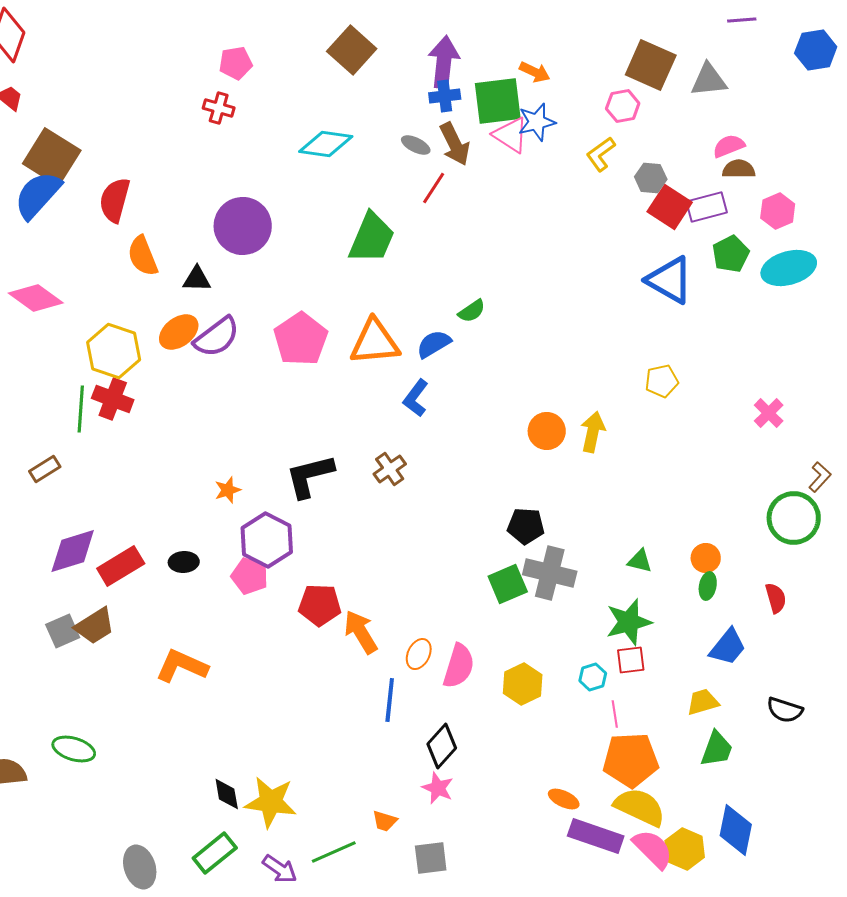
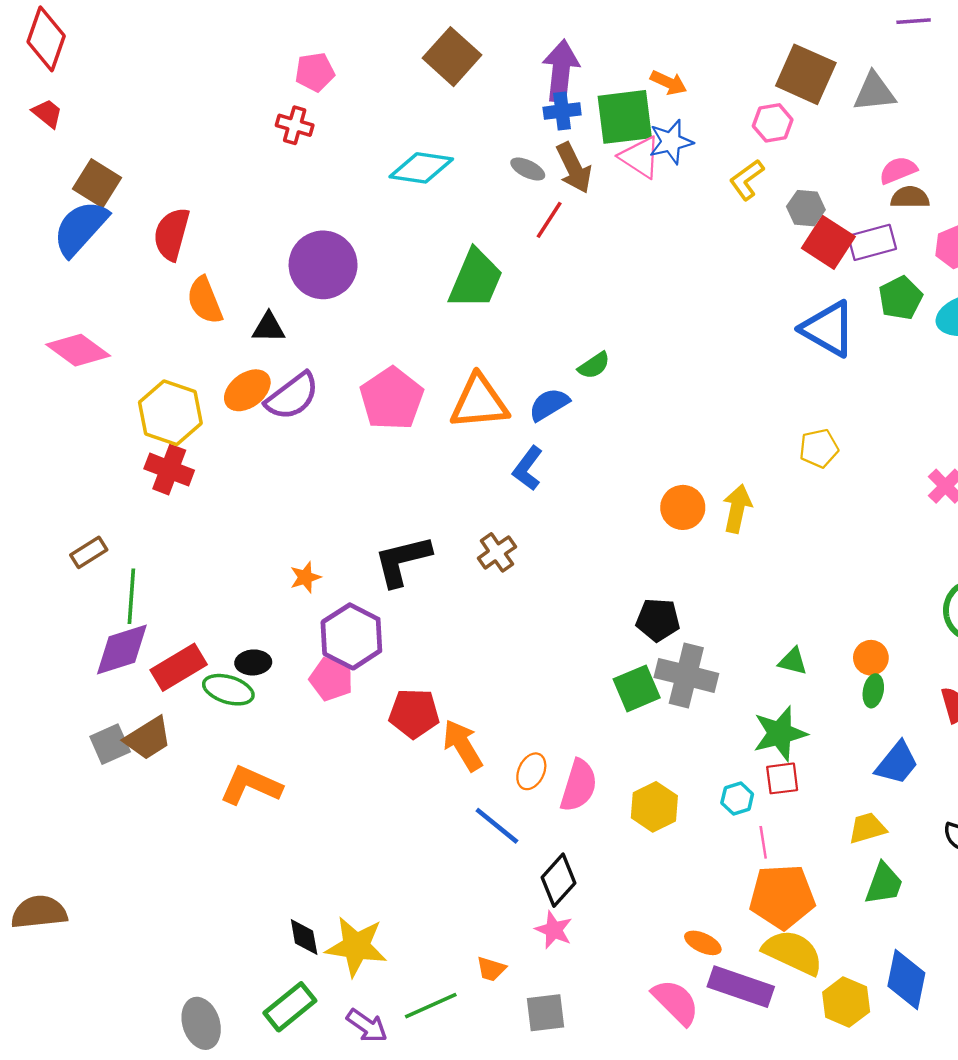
brown square: (52, 157) -> (97, 183), size x0.7
green line: (81, 409) -> (131, 596), moved
blue line: (390, 700) -> (497, 826), turned -57
green ellipse: (74, 749) -> (228, 690), moved
pink semicircle: (653, 849) -> (676, 1002), moved

